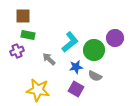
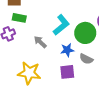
purple square: (76, 89) -> (67, 72), turned -35

